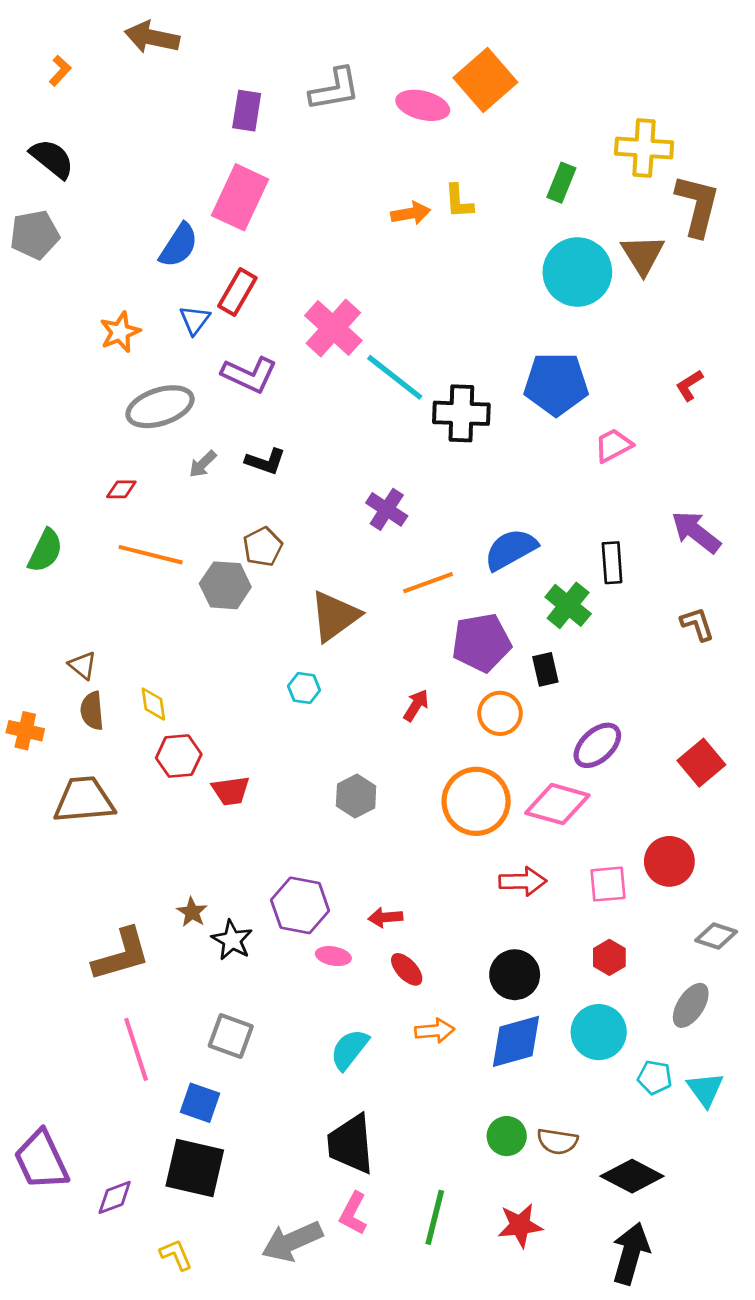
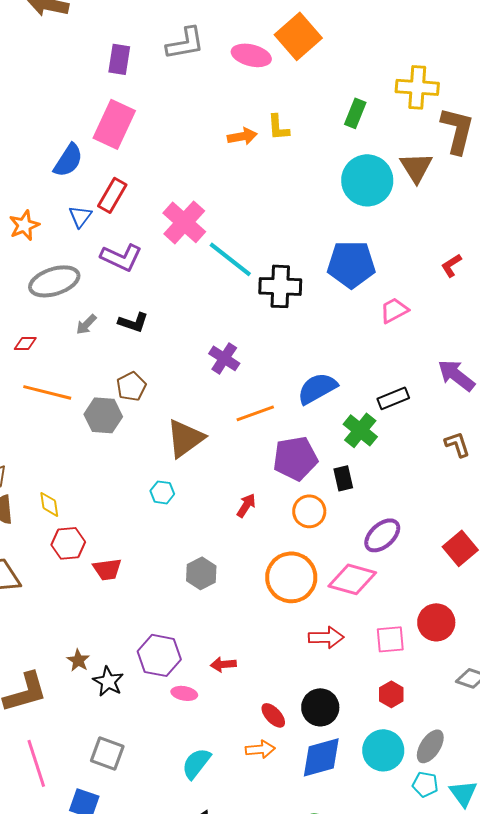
black rectangle: (612, 563) -> (393, 398), turned 72
red ellipse: (407, 969) -> (273, 715), moved
gray ellipse: (691, 1005) -> (430, 746), moved

